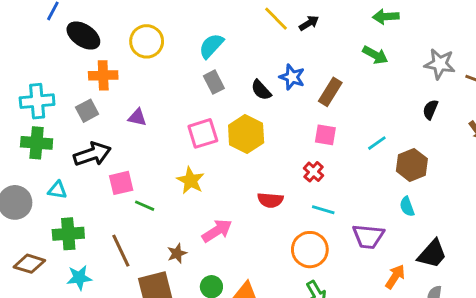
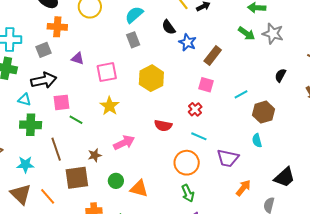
gray star: (440, 64) -> (273, 34), moved
black semicircle: (261, 90) -> (169, 27), moved
pink square: (203, 133) -> (107, 72), moved
cyan triangle: (57, 190) -> (24, 100), moved
green cross: (68, 234) -> (31, 125), moved
black trapezoid: (432, 254) -> (285, 177), moved

